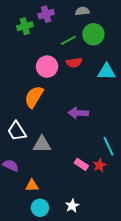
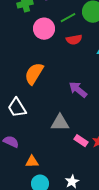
pink circle: (47, 67) -> (44, 29), moved
purple arrow: (78, 113) -> (78, 90), turned 36
gray triangle: (42, 144) -> (60, 123), moved

